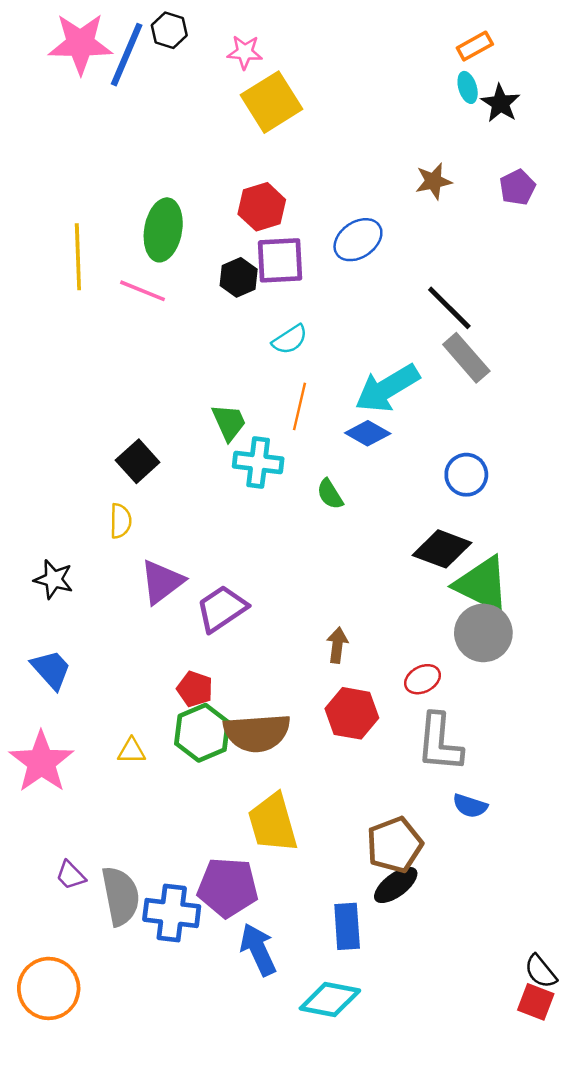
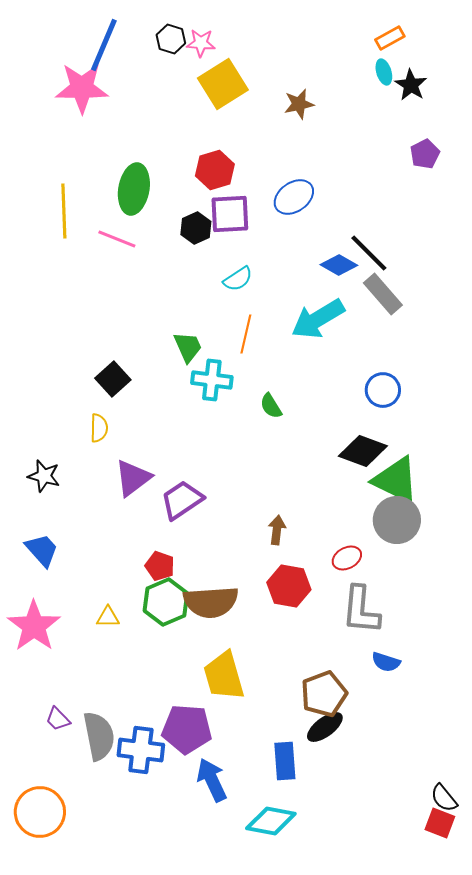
black hexagon: (169, 30) -> (171, 39), moved
pink star: (80, 44) -> (82, 88), moved
brown star: (433, 181) -> (299, 104), moved
blue diamond: (368, 433) -> (339, 265), moved

